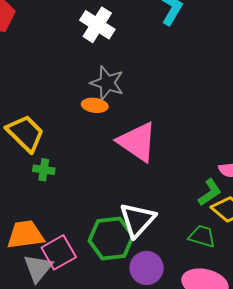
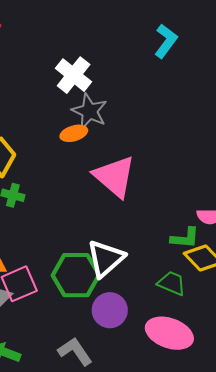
white cross: (97, 25) -> (74, 75), moved
orange ellipse: (95, 105) -> (74, 133), turned -30
green L-shape: (210, 192) -> (185, 238), turned 32

